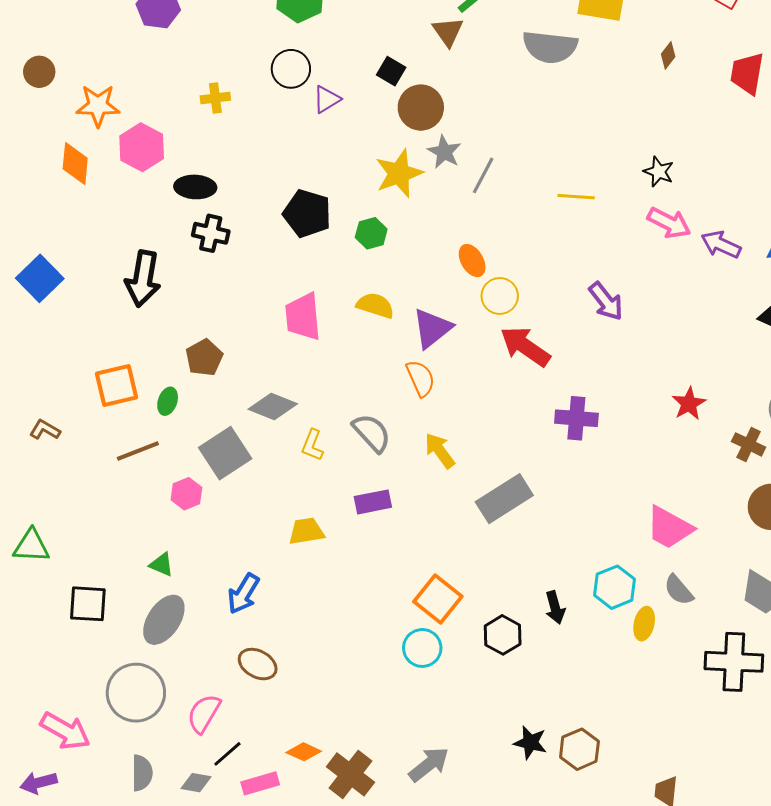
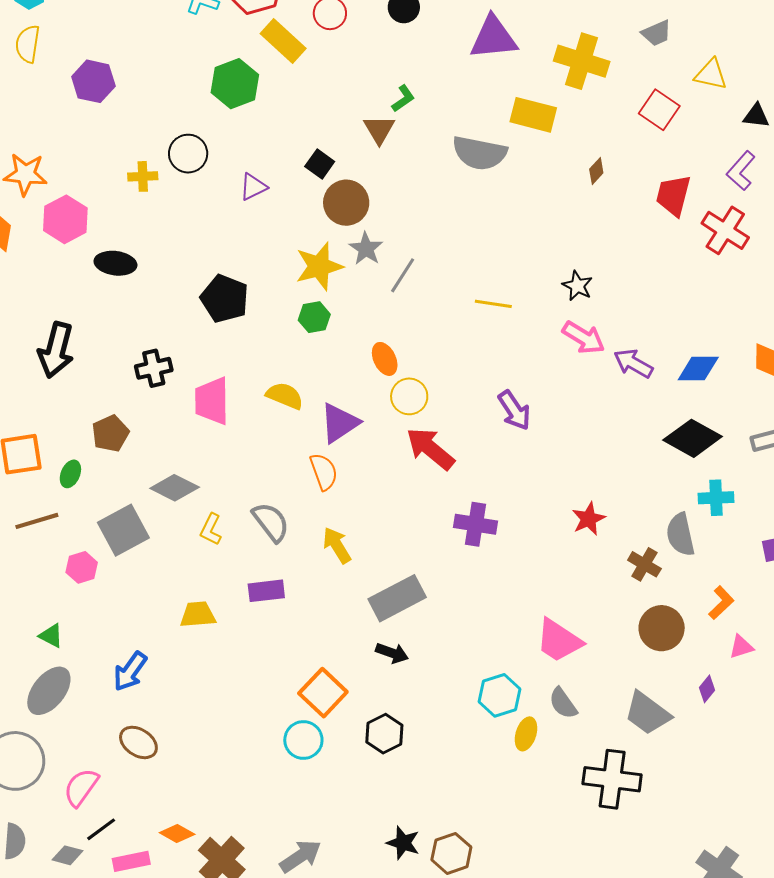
black circle: (291, 69) -> (188, 154), moved
black cross: (211, 233) -> (154, 368), moved, turned -30
green hexagon: (371, 233) -> (314, 317), moved
black arrow: (555, 607) -> (392, 653), moved, turned -60

